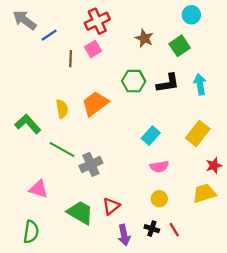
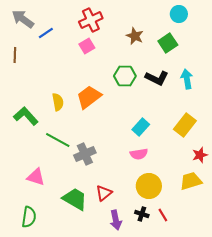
brown line: (71, 59) -> (15, 55), moved
black L-shape: (168, 83) -> (157, 78), turned 35
pink semicircle: (159, 167) -> (139, 154), moved
yellow circle: (159, 199) -> (149, 186), size x1.6

